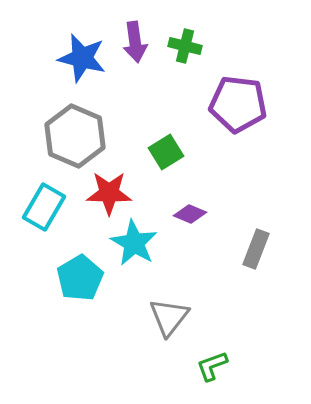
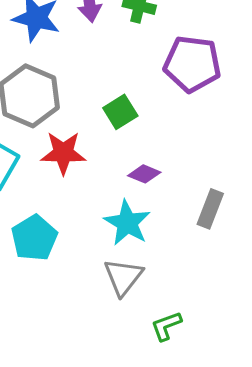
cyan star: (134, 243) -> (127, 223), moved

